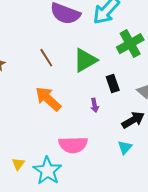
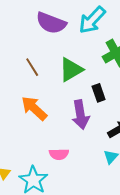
purple arrow: (95, 105) -> (81, 115), size x2.0
pink semicircle: (73, 145) -> (59, 154), size x0.7

